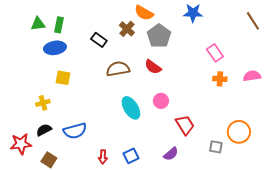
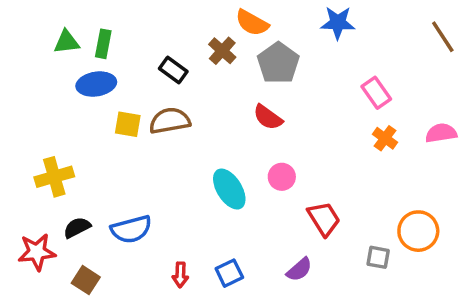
brown semicircle: (118, 69) -> (170, 121), moved
yellow square: (63, 78) -> (128, 124), moved
orange cross: (220, 79) -> (385, 138), turned 32
yellow cross: (43, 103) -> (54, 177), moved, size x1.5

